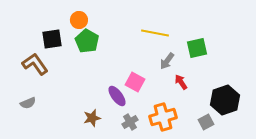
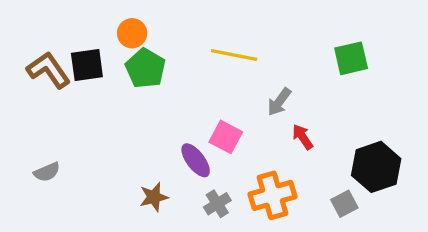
yellow line: (155, 33) -> (234, 55), moved
green square: (197, 48) -> (351, 58), moved
brown L-shape: (35, 64) -> (48, 70), moved

